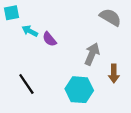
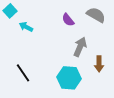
cyan square: (11, 13) -> (10, 11), turned -32
purple semicircle: (49, 39) -> (68, 20), moved

